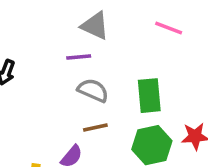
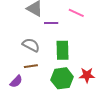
purple line: (79, 57) -> (51, 23), moved

